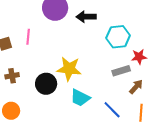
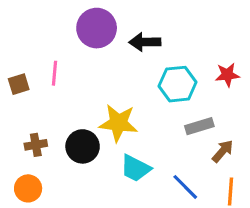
cyan hexagon: (118, 37) -> (178, 84), moved
red star: (139, 57) -> (227, 75), moved
brown cross: (12, 76) -> (36, 145), moved

